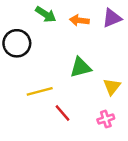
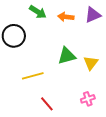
yellow triangle: (112, 87) -> (91, 63), moved
red line: (63, 113) -> (47, 104), moved

